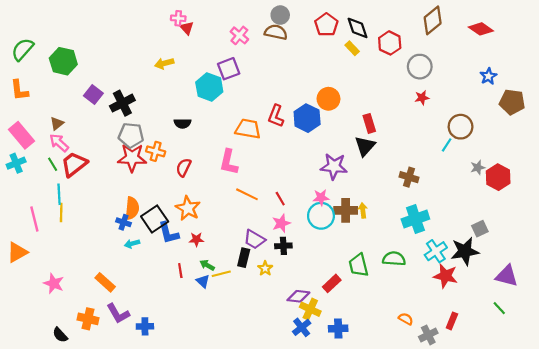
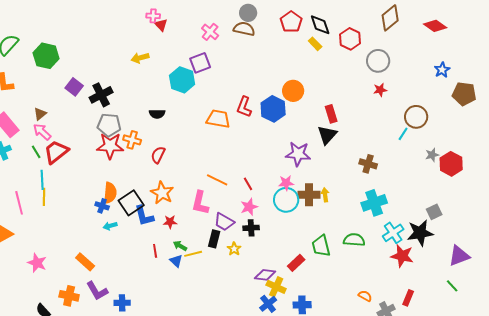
pink L-shape: (229, 162) -> (200, 203), moved
purple triangle: (507, 276) -> (459, 256), turned -35

